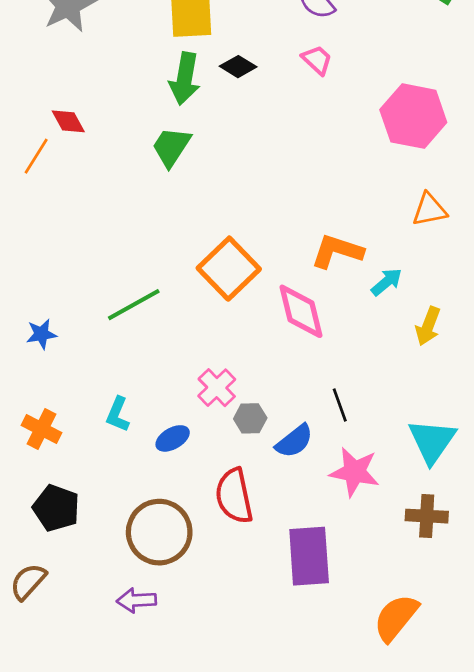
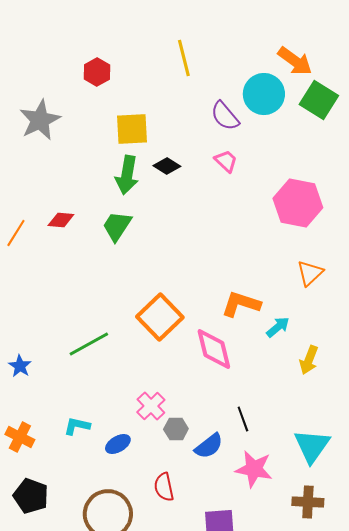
red diamond: (68, 121) -> (61, 220), moved, turned -56
orange triangle: (429, 210) -> (310, 273), turned -32
blue star: (41, 334) -> (20, 366), turned -30
cyan L-shape: (118, 414) -> (77, 426), turned 80
red semicircle: (234, 496) -> (164, 487), size x0.7

